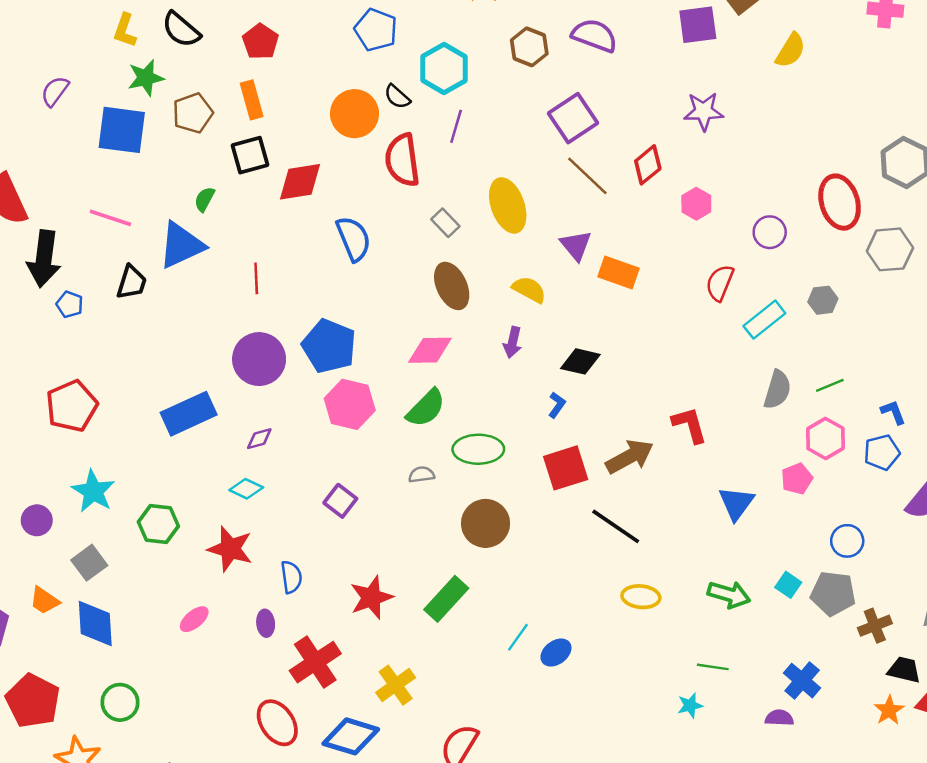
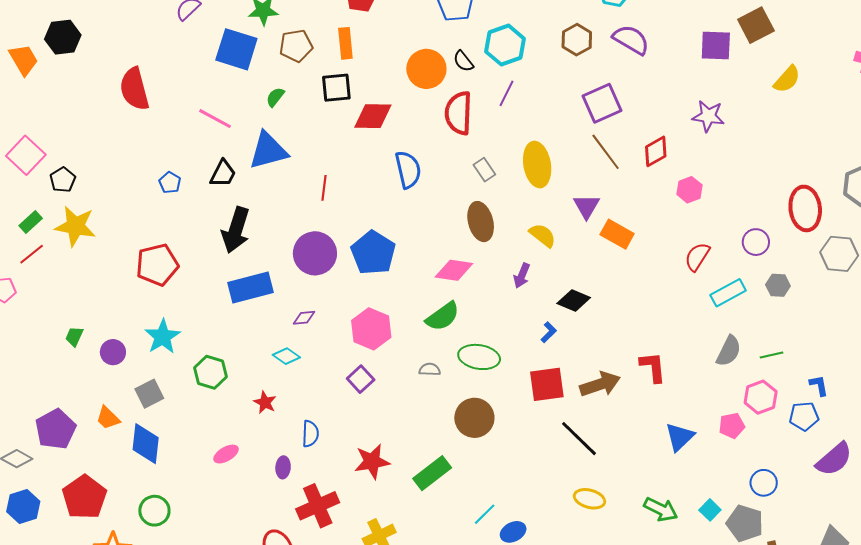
green semicircle: (205, 199) -> (275, 97), moved
purple circle: (770, 232) -> (756, 242), moved
black arrow: (44, 259) -> (236, 230), moved
pink hexagon: (350, 404) -> (371, 329), moved
red star: (230, 549) -> (265, 402), size x0.6

